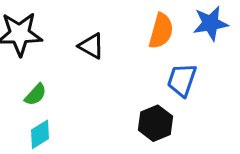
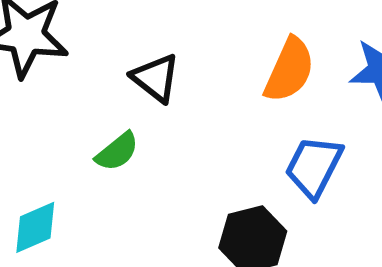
green semicircle: (35, 95) -> (117, 152), moved

